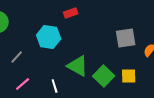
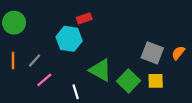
red rectangle: (71, 13) -> (84, 18), moved
gray square: (126, 38) -> (152, 53), moved, turned 30
pink line: (23, 84) -> (44, 80), moved

